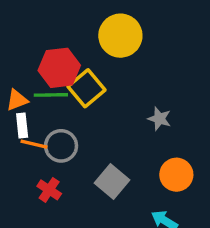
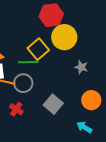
yellow circle: (120, 36) -> (64, 37), moved
red hexagon: (59, 68) -> (51, 15), moved
green line: (51, 95) -> (28, 62), moved

